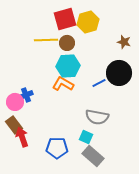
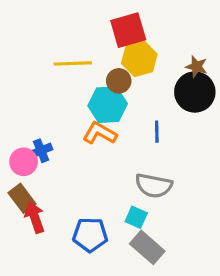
red square: (65, 19) -> (128, 30), moved
yellow hexagon: (88, 22) -> (139, 59), moved
brown circle: (67, 43) -> (119, 81), moved
black circle: (119, 73) -> (195, 92), moved
blue line: (99, 83) -> (157, 132), turned -64

